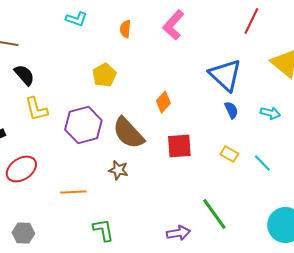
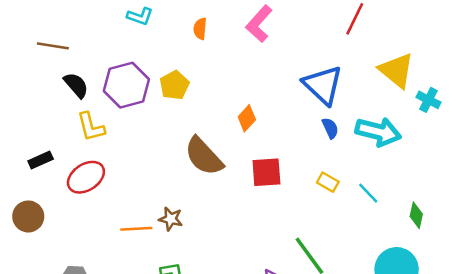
cyan arrow: (270, 113) -> (378, 132), size x1.8
purple hexagon: (83, 125) -> (126, 85), moved
red ellipse: (21, 169) -> (86, 177), moved
brown star: (118, 170) -> (171, 219), moved

